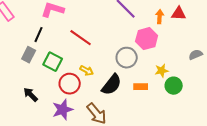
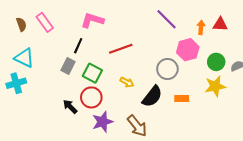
red line: (81, 38) -> (121, 49), turned -55
yellow star: (162, 71) -> (215, 86), moved, size x1.5
red circle: (70, 84) -> (91, 97), moved
green circle: (174, 86) -> (216, 62), moved

